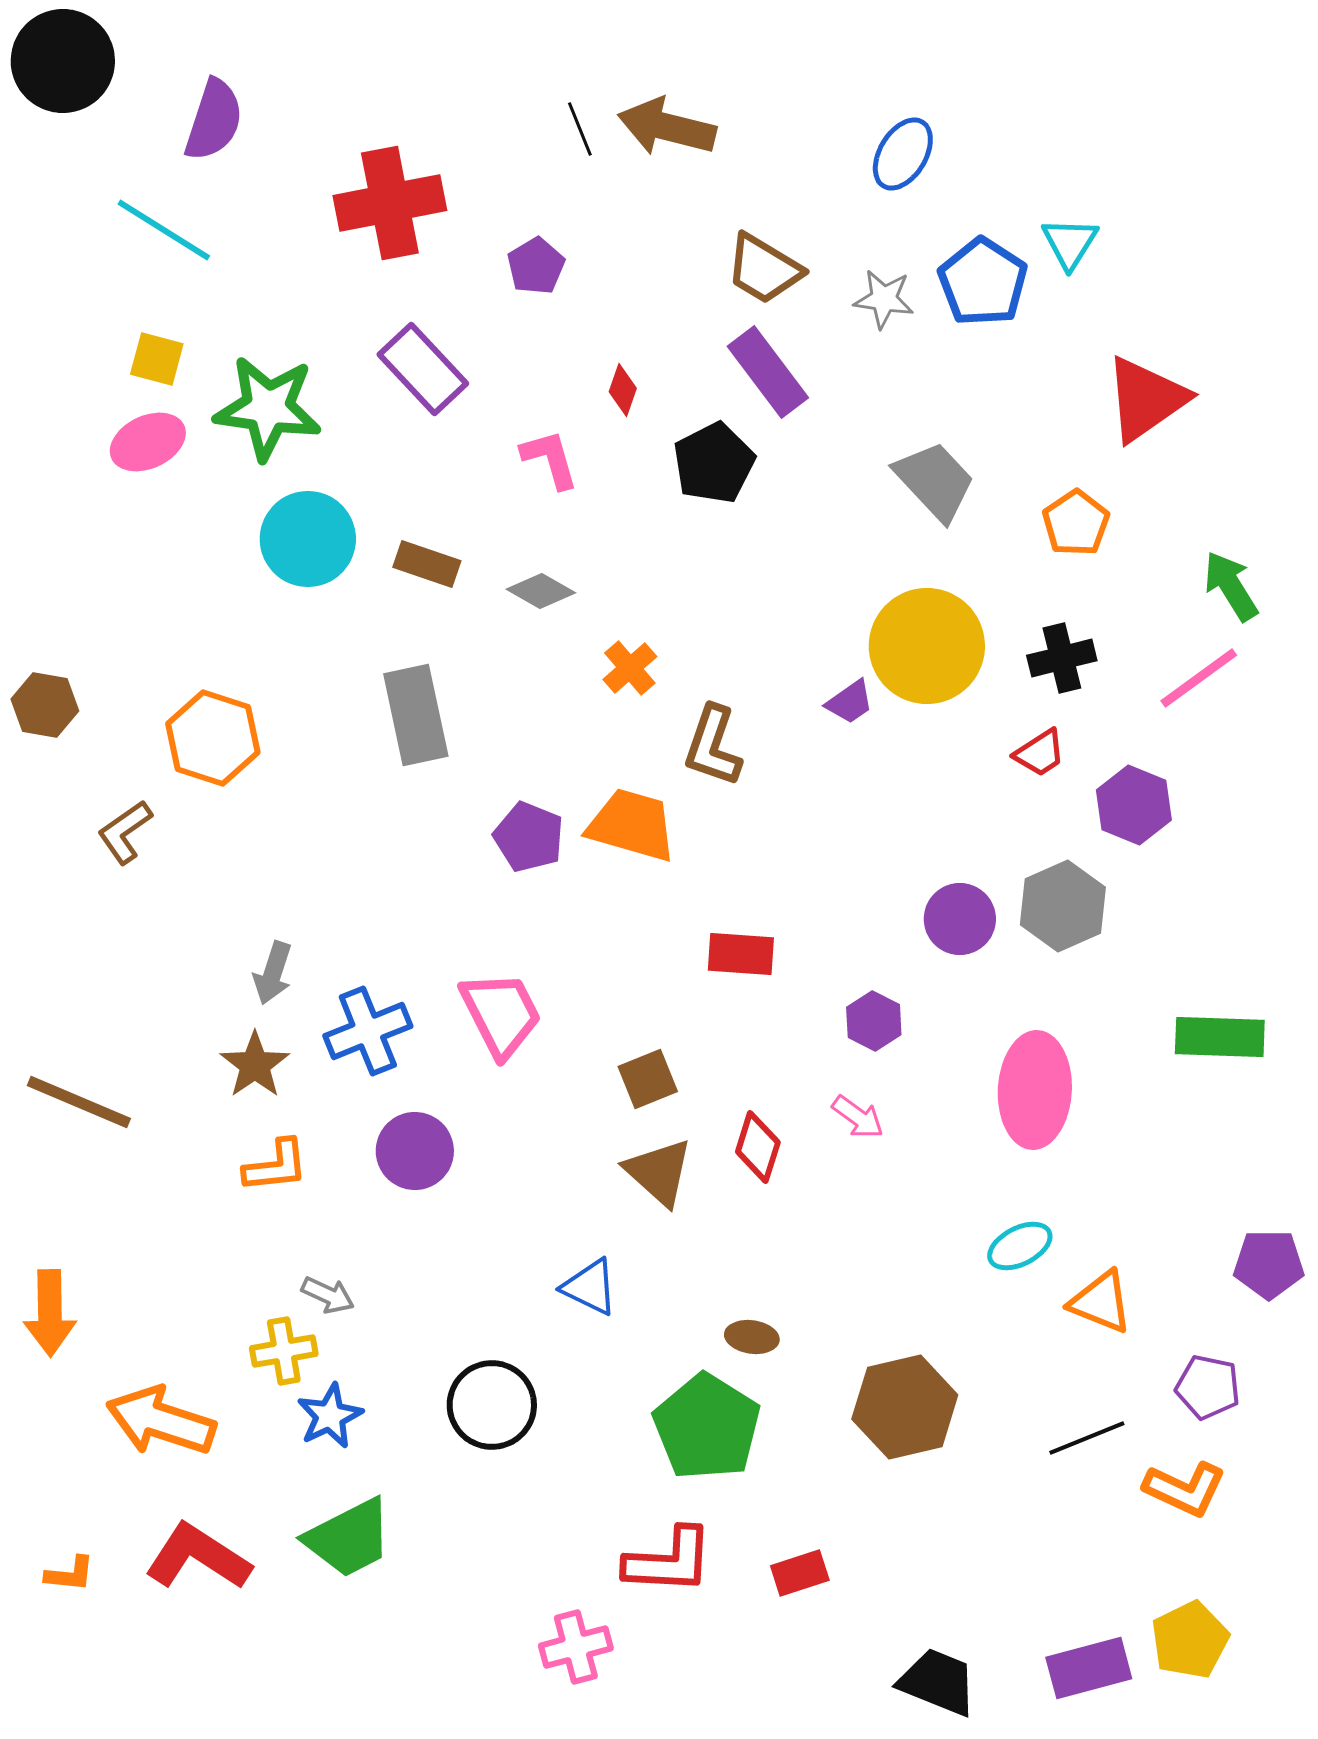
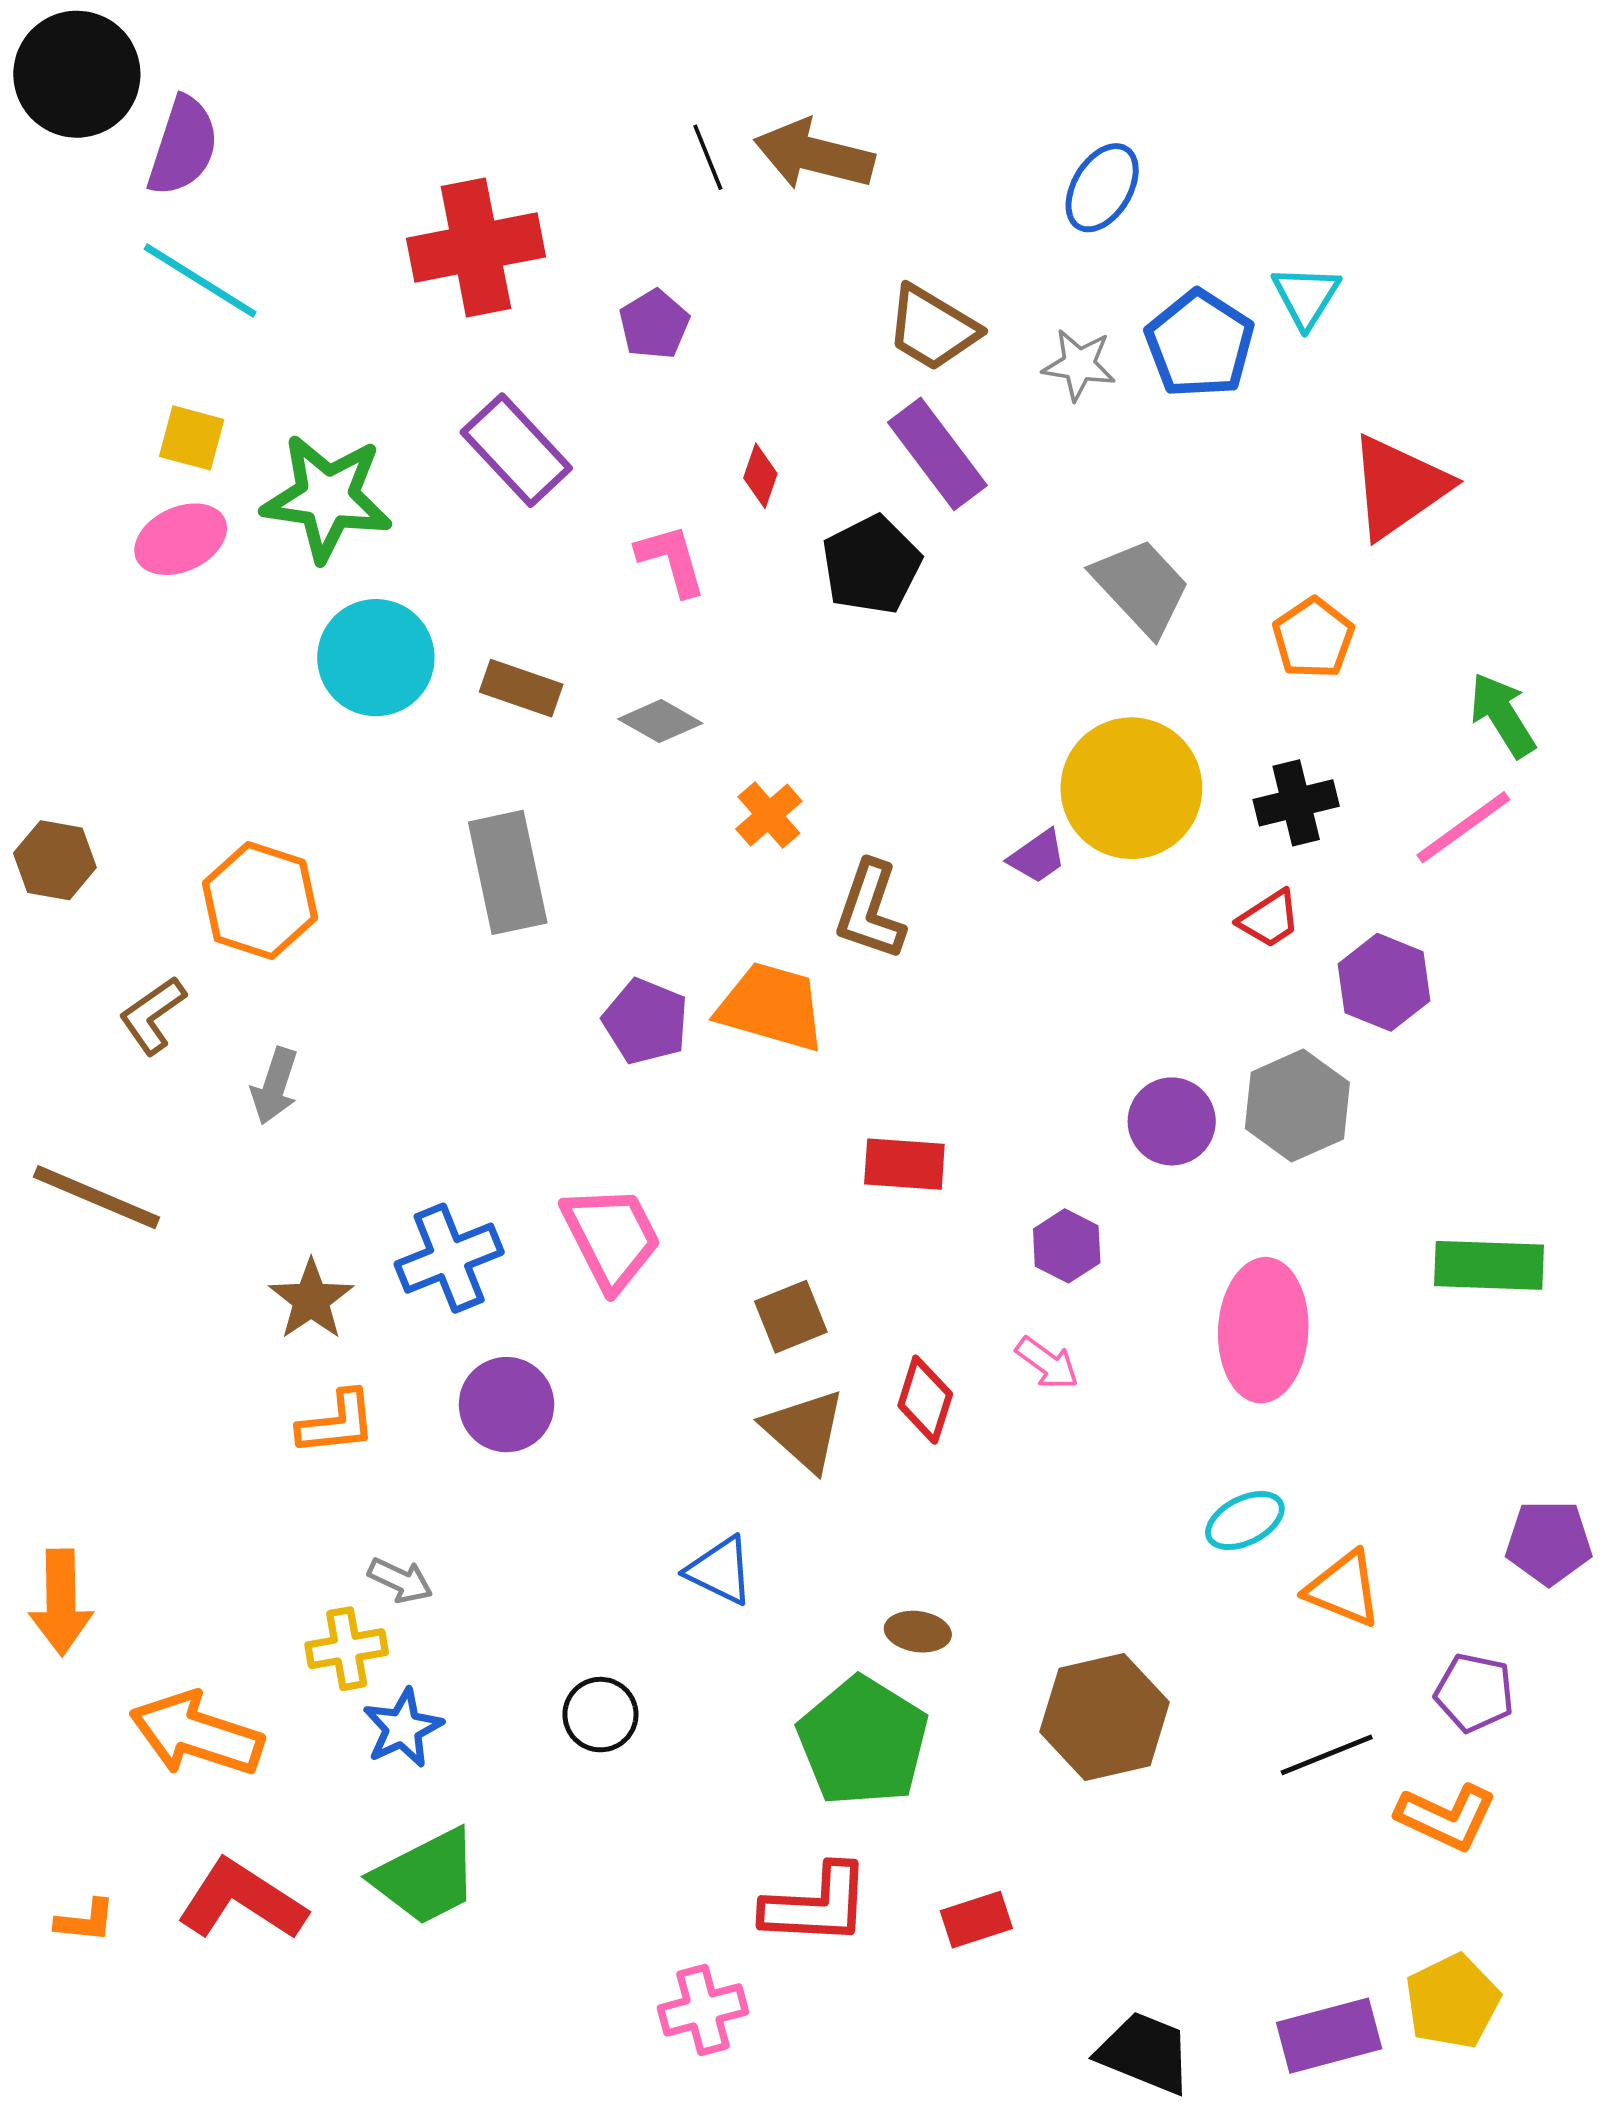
purple semicircle: (214, 120) -> (183, 146), moved
gray arrow: (273, 973) -> (275, 1086), moved
brown line: (79, 1102) -> (96, 1197), moved
black circle: (492, 1405) -> (600, 1715), size x0.7

